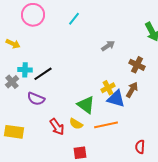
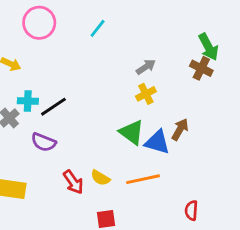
brown cross: (137, 65) -> (201, 68), moved
yellow cross: (108, 88) -> (146, 94), moved
green triangle: (86, 105) -> (132, 132), moved

